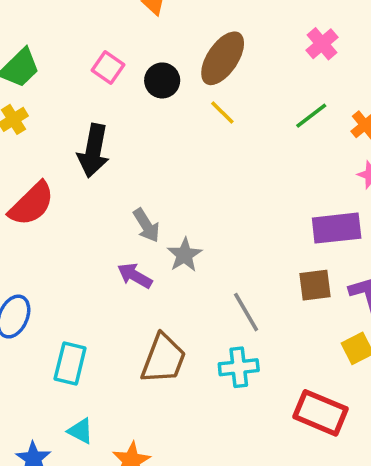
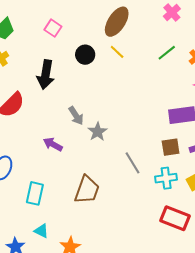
black circle: (162, 80) -> (85, 55), moved
purple arrow: (135, 276) -> (53, 144), moved
cyan cross: (239, 367) -> (166, 178), moved

